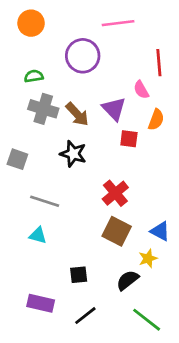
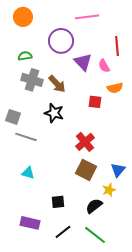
purple triangle: (114, 109) -> (83, 62), moved
orange semicircle: (156, 120) -> (115, 88), turned 56
gray line: (45, 201) -> (26, 137), moved
blue triangle: (160, 231) -> (118, 170), turned 42
green line: (147, 320) -> (95, 235), moved

